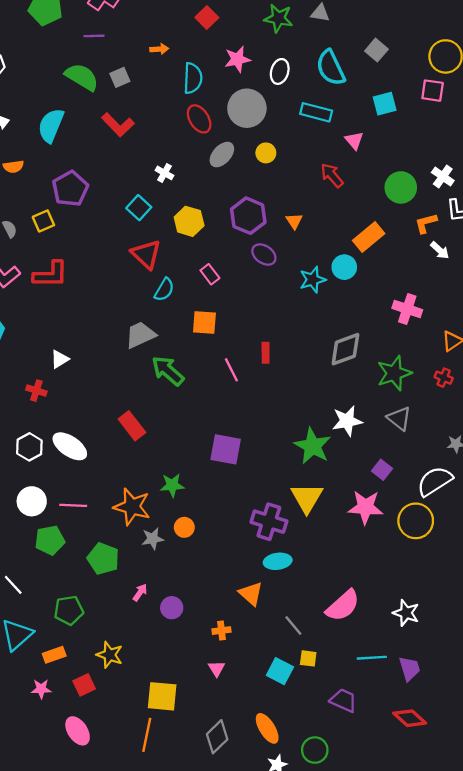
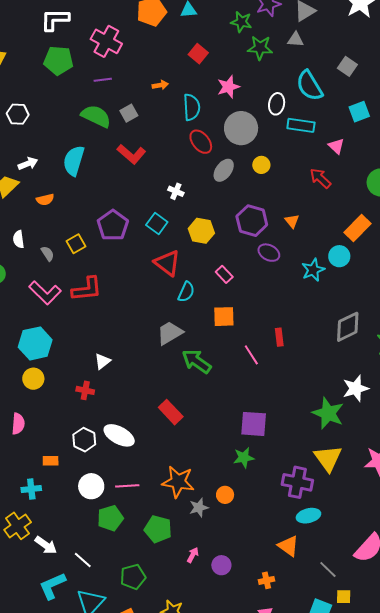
white ellipse: (280, 71) -> (277, 104), moved
purple pentagon: (70, 189) -> (113, 225), moved
green star: (172, 485) -> (244, 458), moved

